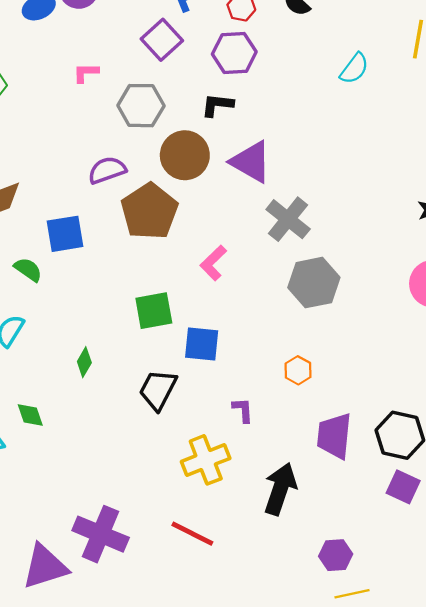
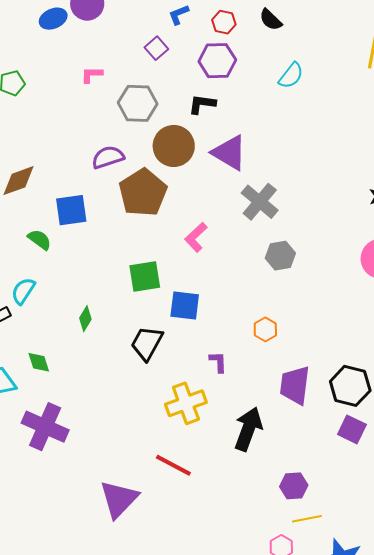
purple square: (162, 40) -> (156, 48), size x0.7
cyan semicircle: (354, 69) -> (291, 76), moved
gray hexagon: (314, 283) -> (280, 256), size x0.7
purple cross: (101, 534) -> (45, 427), moved
purple triangle: (45, 567) -> (119, 499), moved, turned -30

